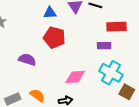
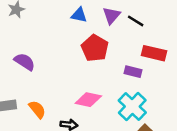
red pentagon: (54, 37) -> (95, 48), moved
purple semicircle: (27, 60) -> (25, 62), moved

